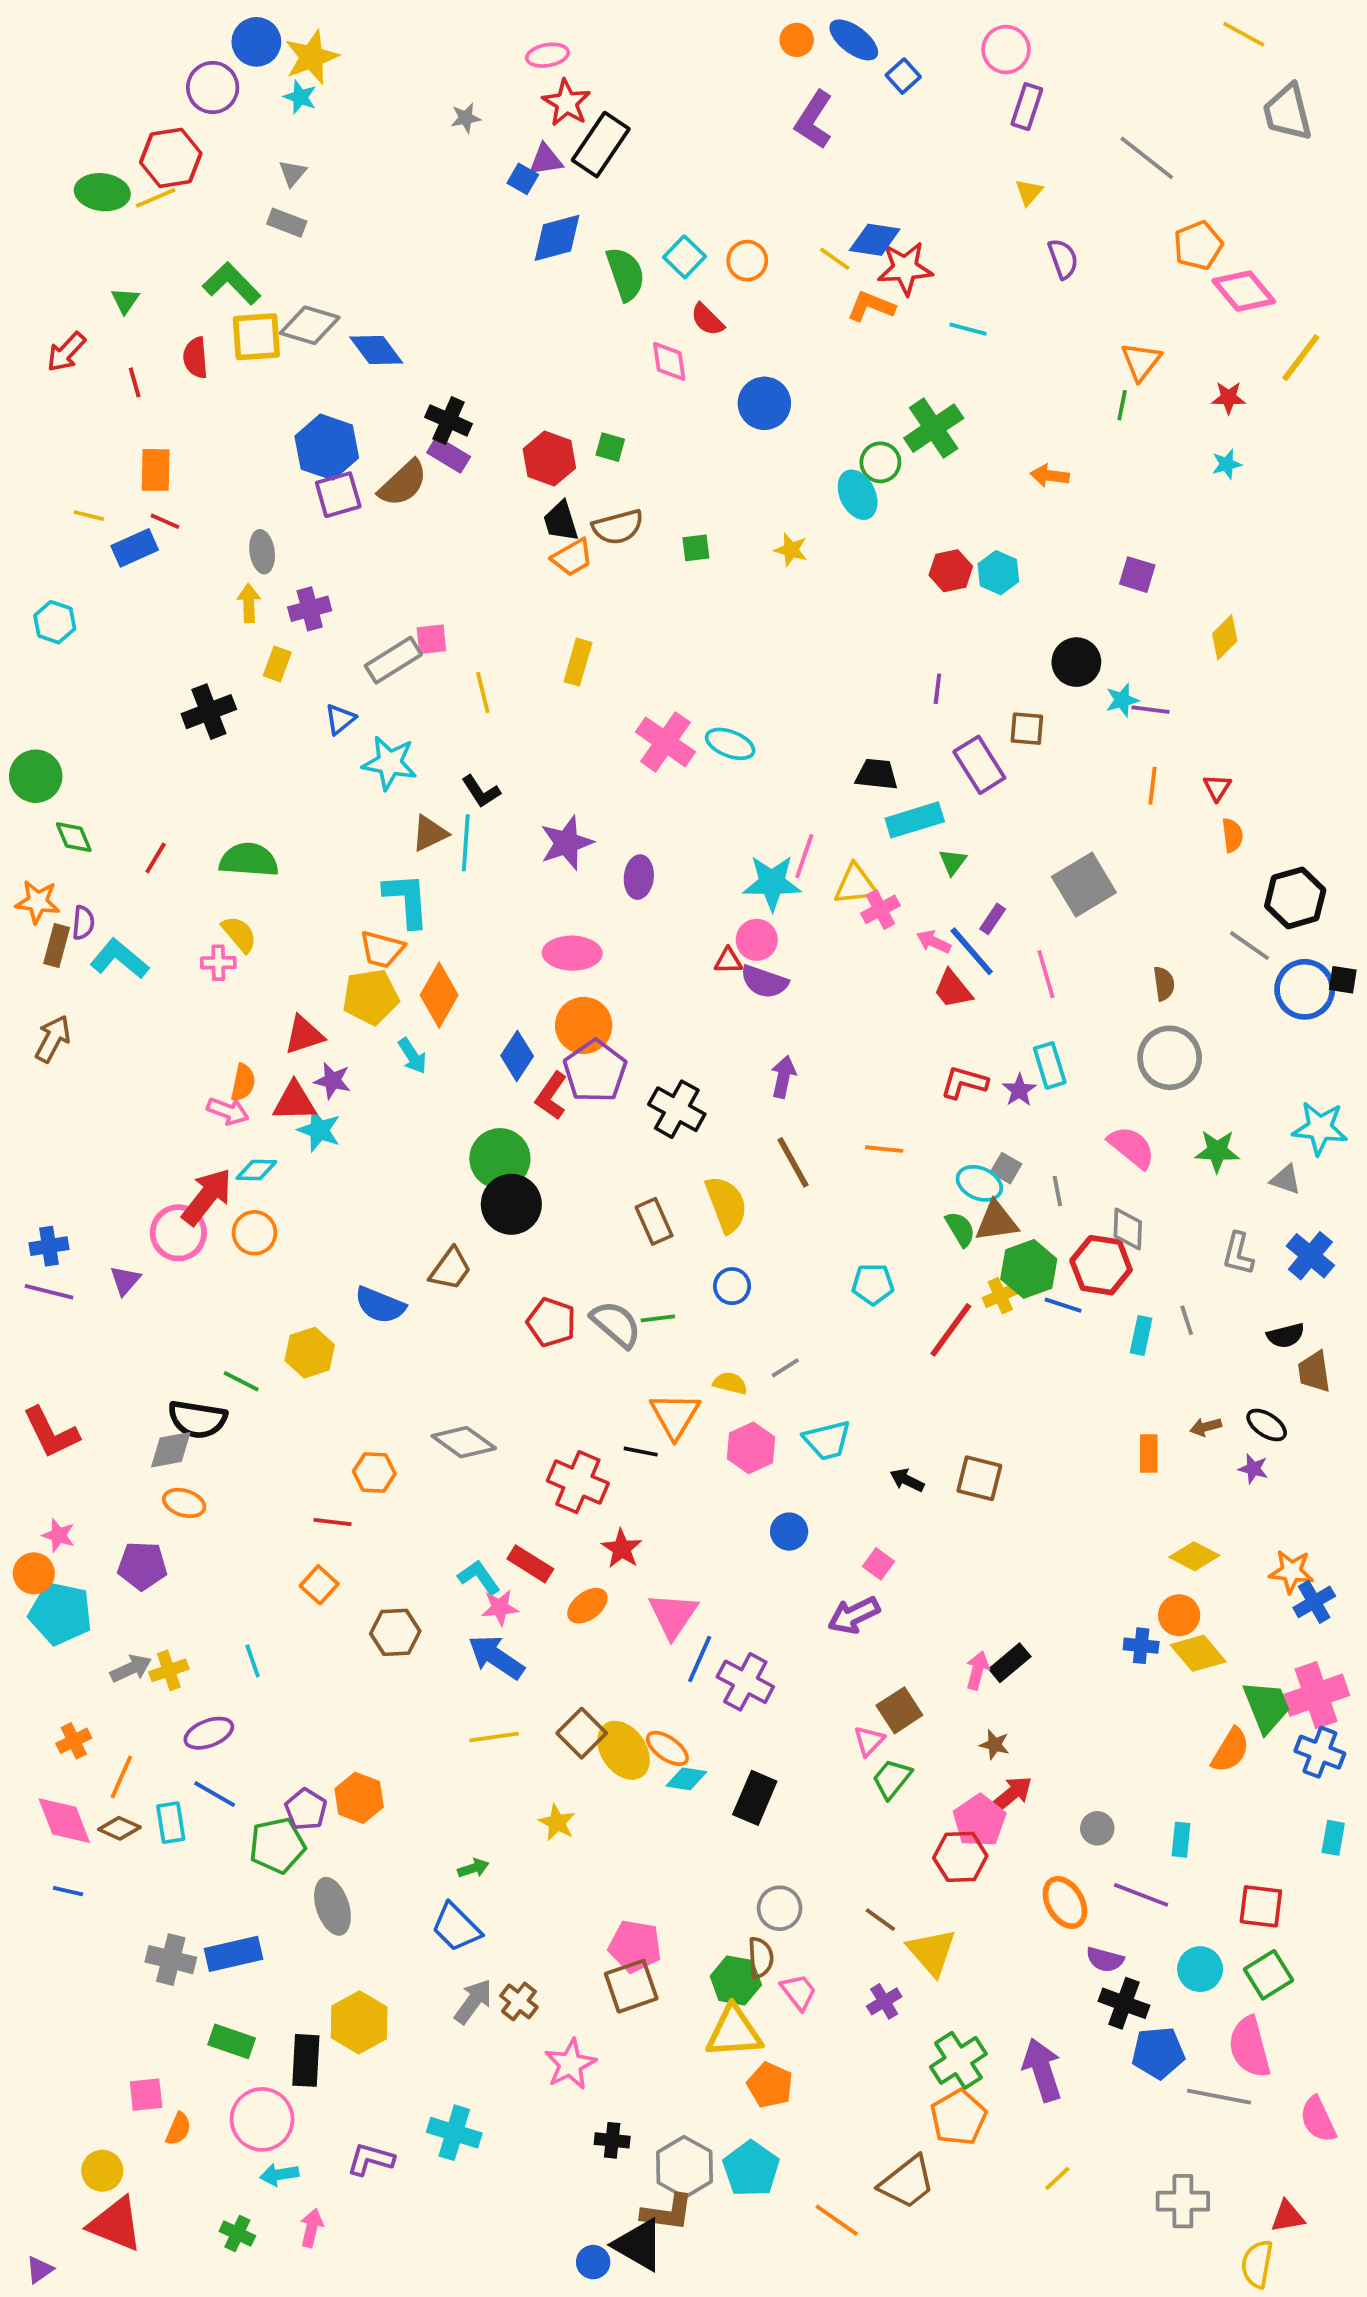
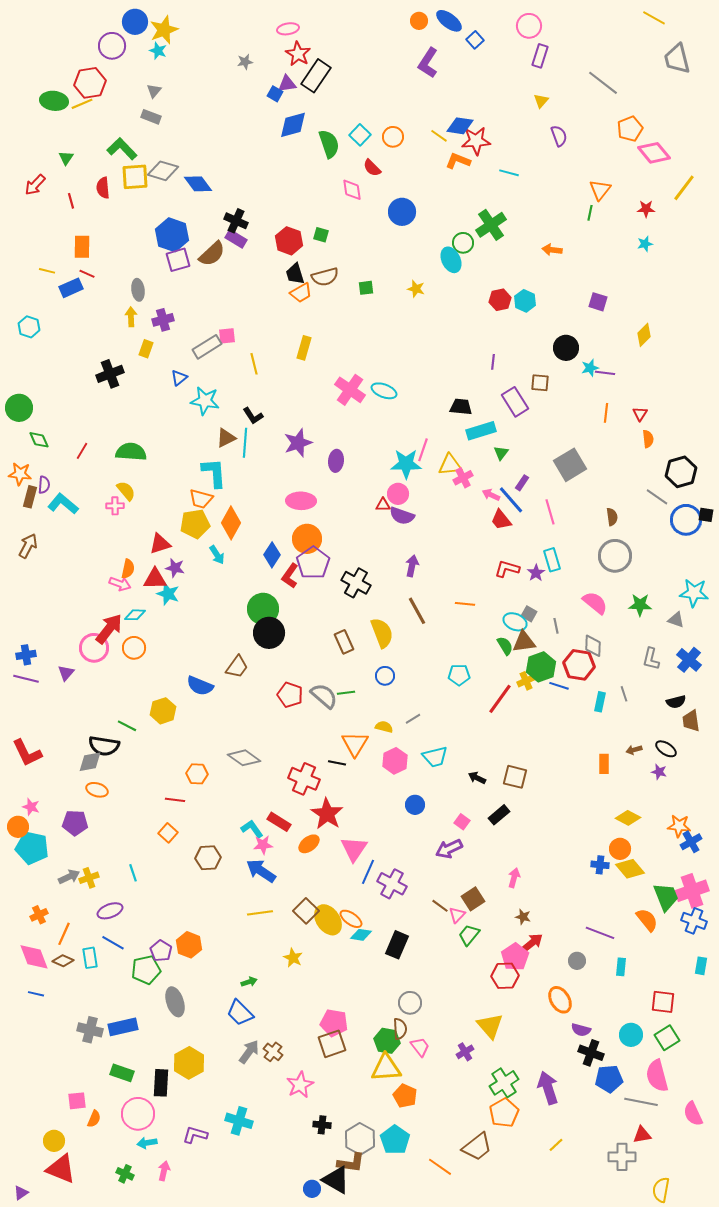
red star: (622, 1549) -> (327, 814), size x1.5
black rectangle: (1010, 1663) -> (499, 815), moved
orange semicircle: (1230, 1750) -> (647, 920), turned -70
purple line: (1141, 1895) -> (600, 933), moved
brown line: (880, 1920) -> (440, 906), moved
red triangle: (1288, 2216) -> (642, 1135), moved

